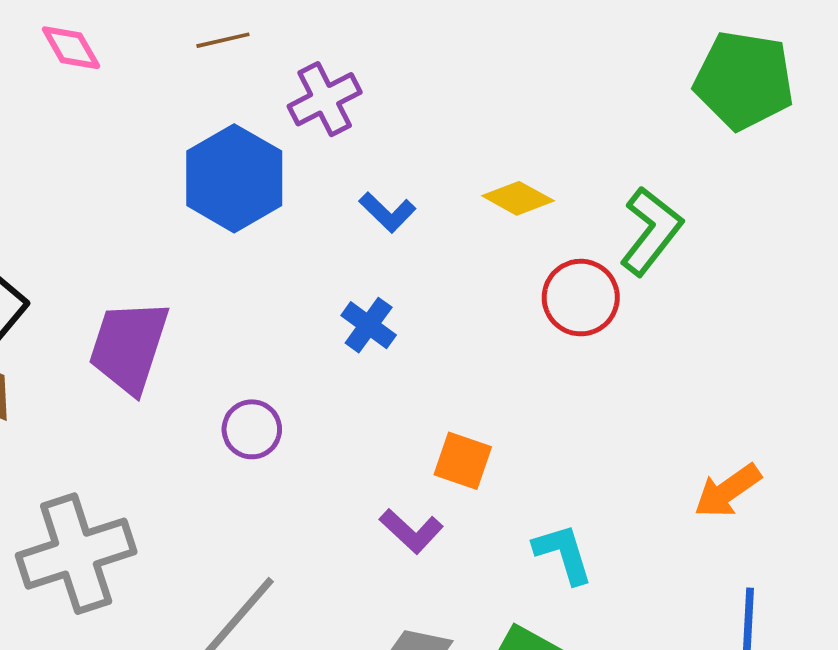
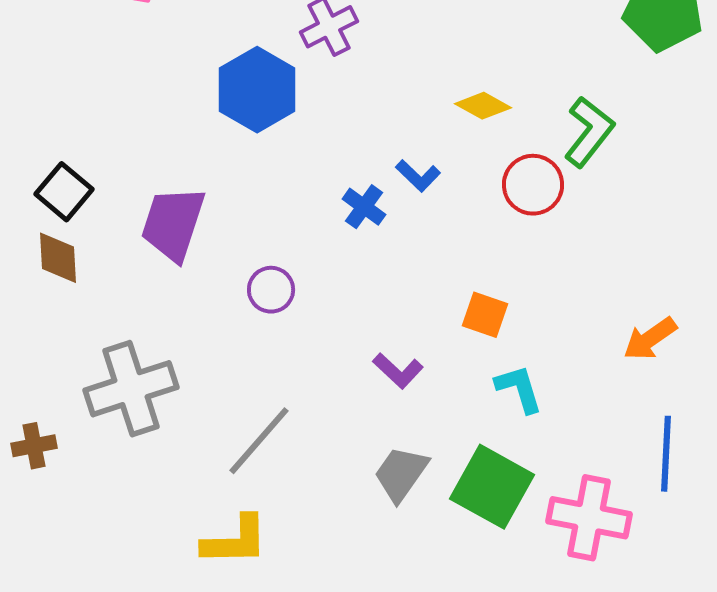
blue L-shape: (387, 212) -> (418, 176), moved
orange square: (463, 461) -> (485, 315), moved

